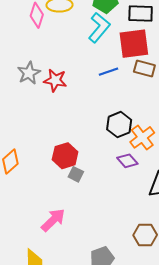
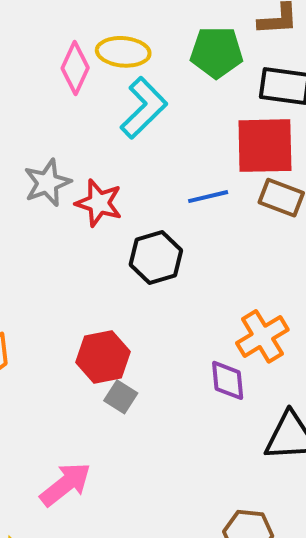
cyan L-shape: (99, 27) -> (144, 108), moved
black hexagon: (119, 125) -> (156, 258), moved
purple diamond: (127, 161) -> (228, 380), turned 30

